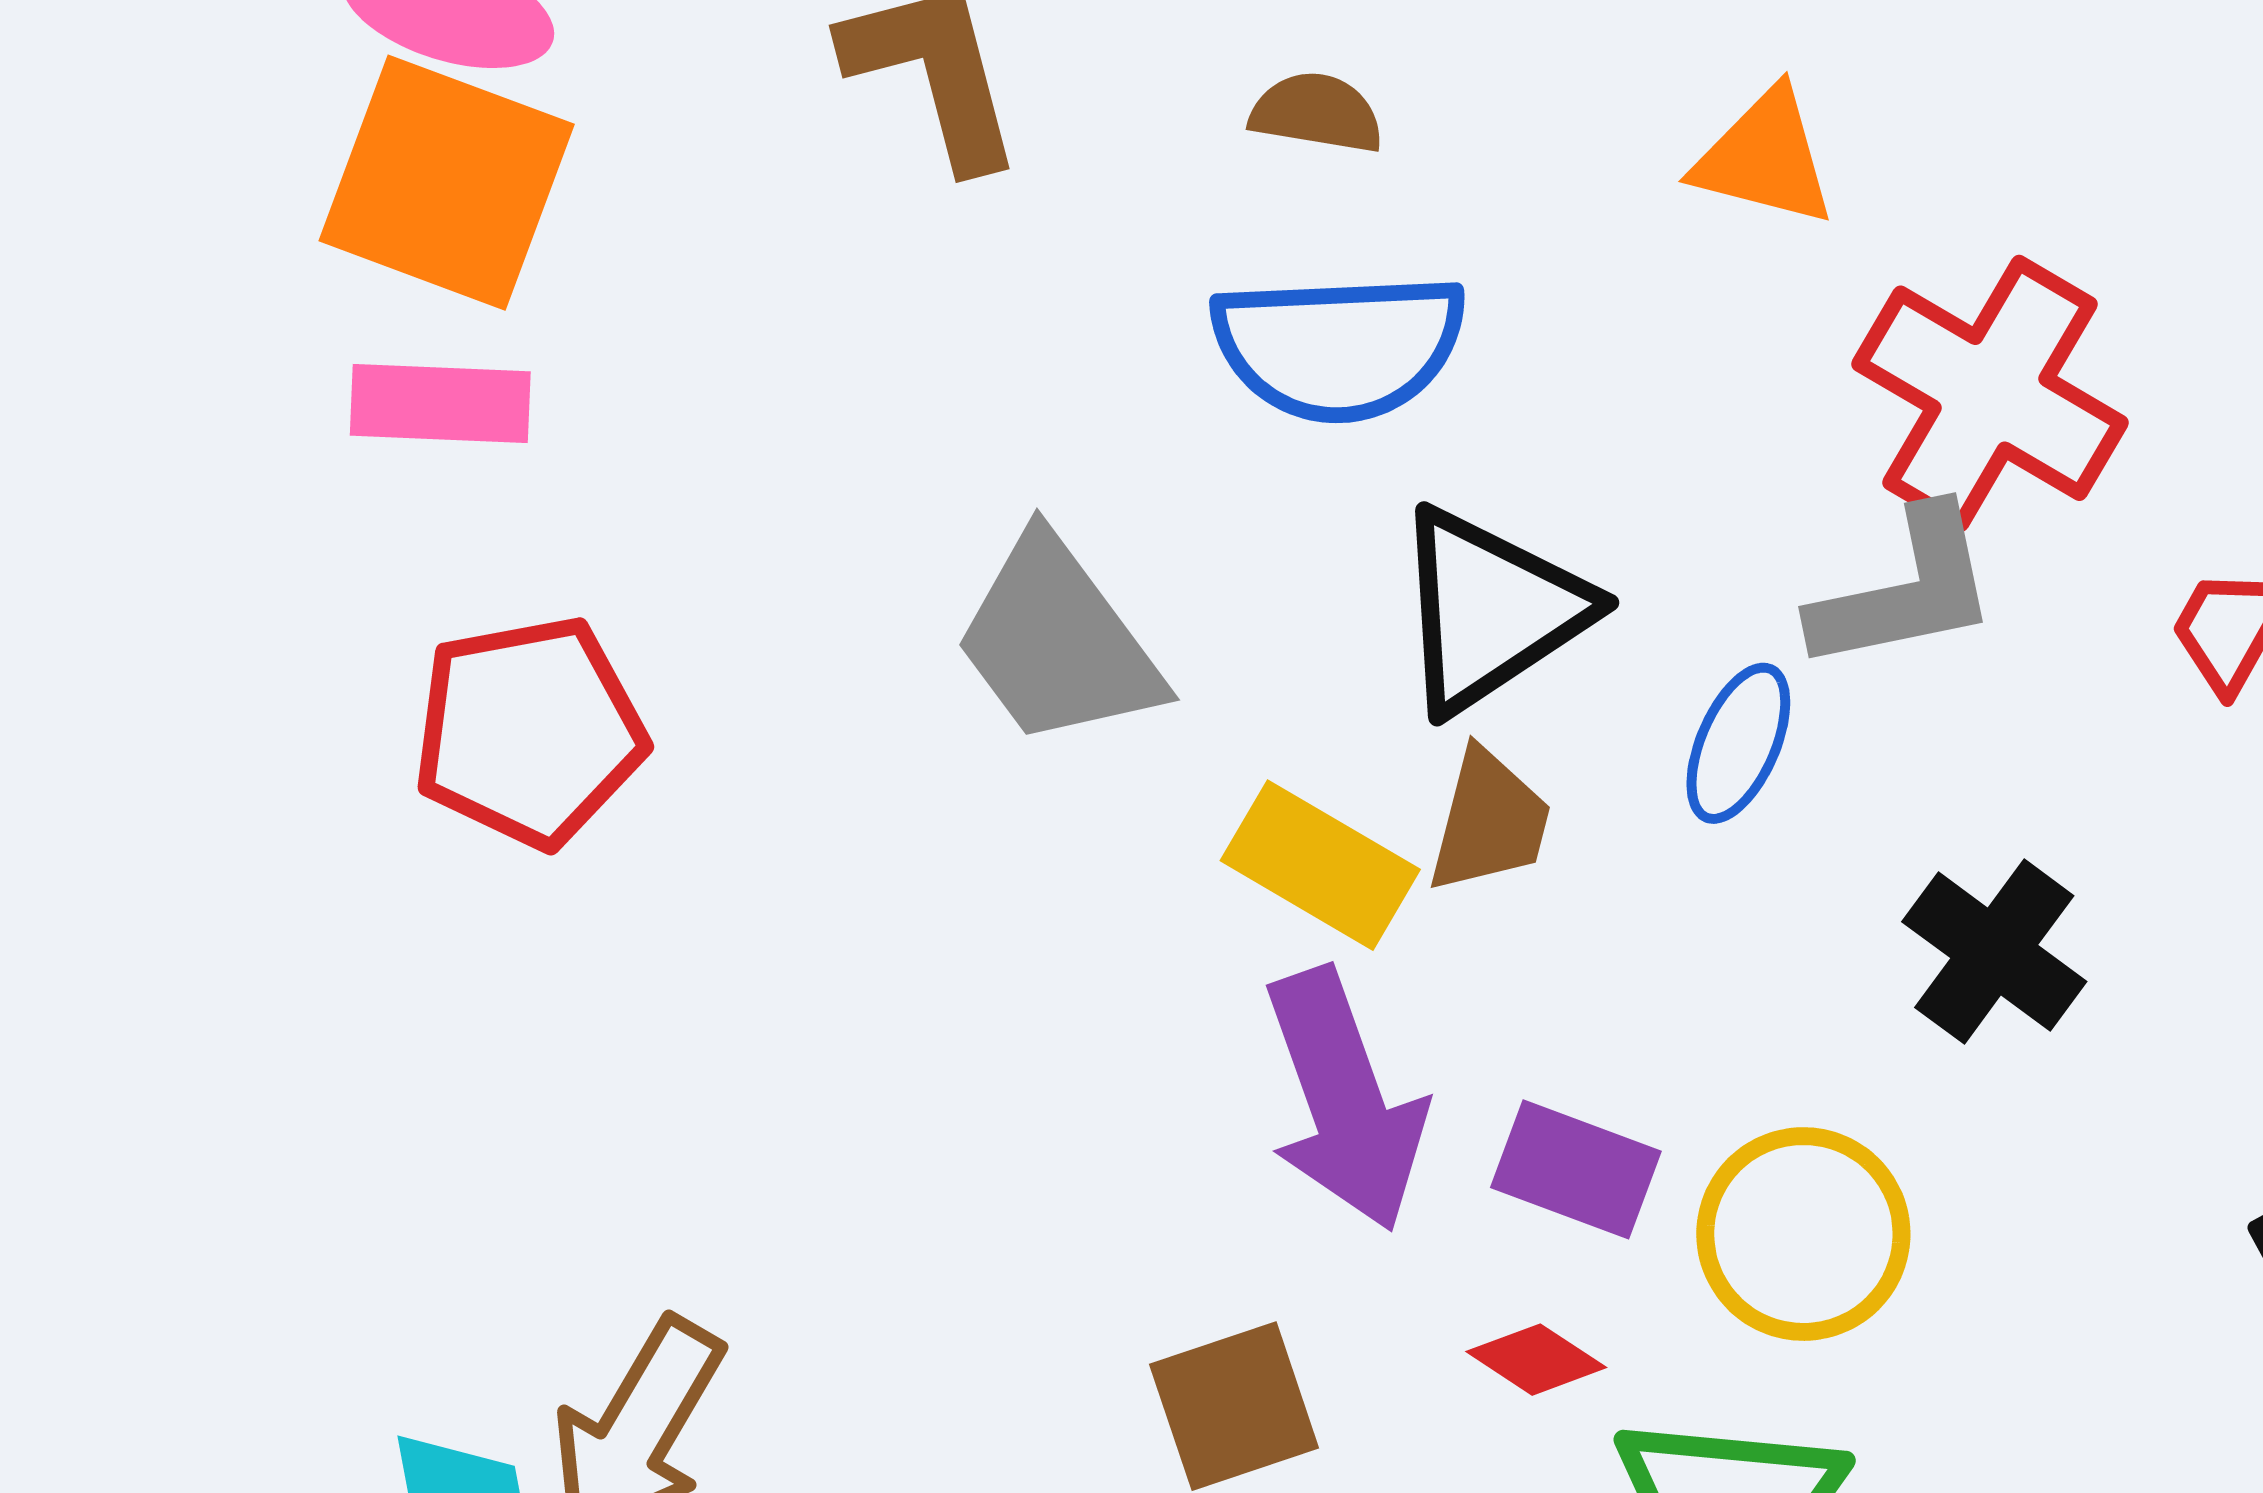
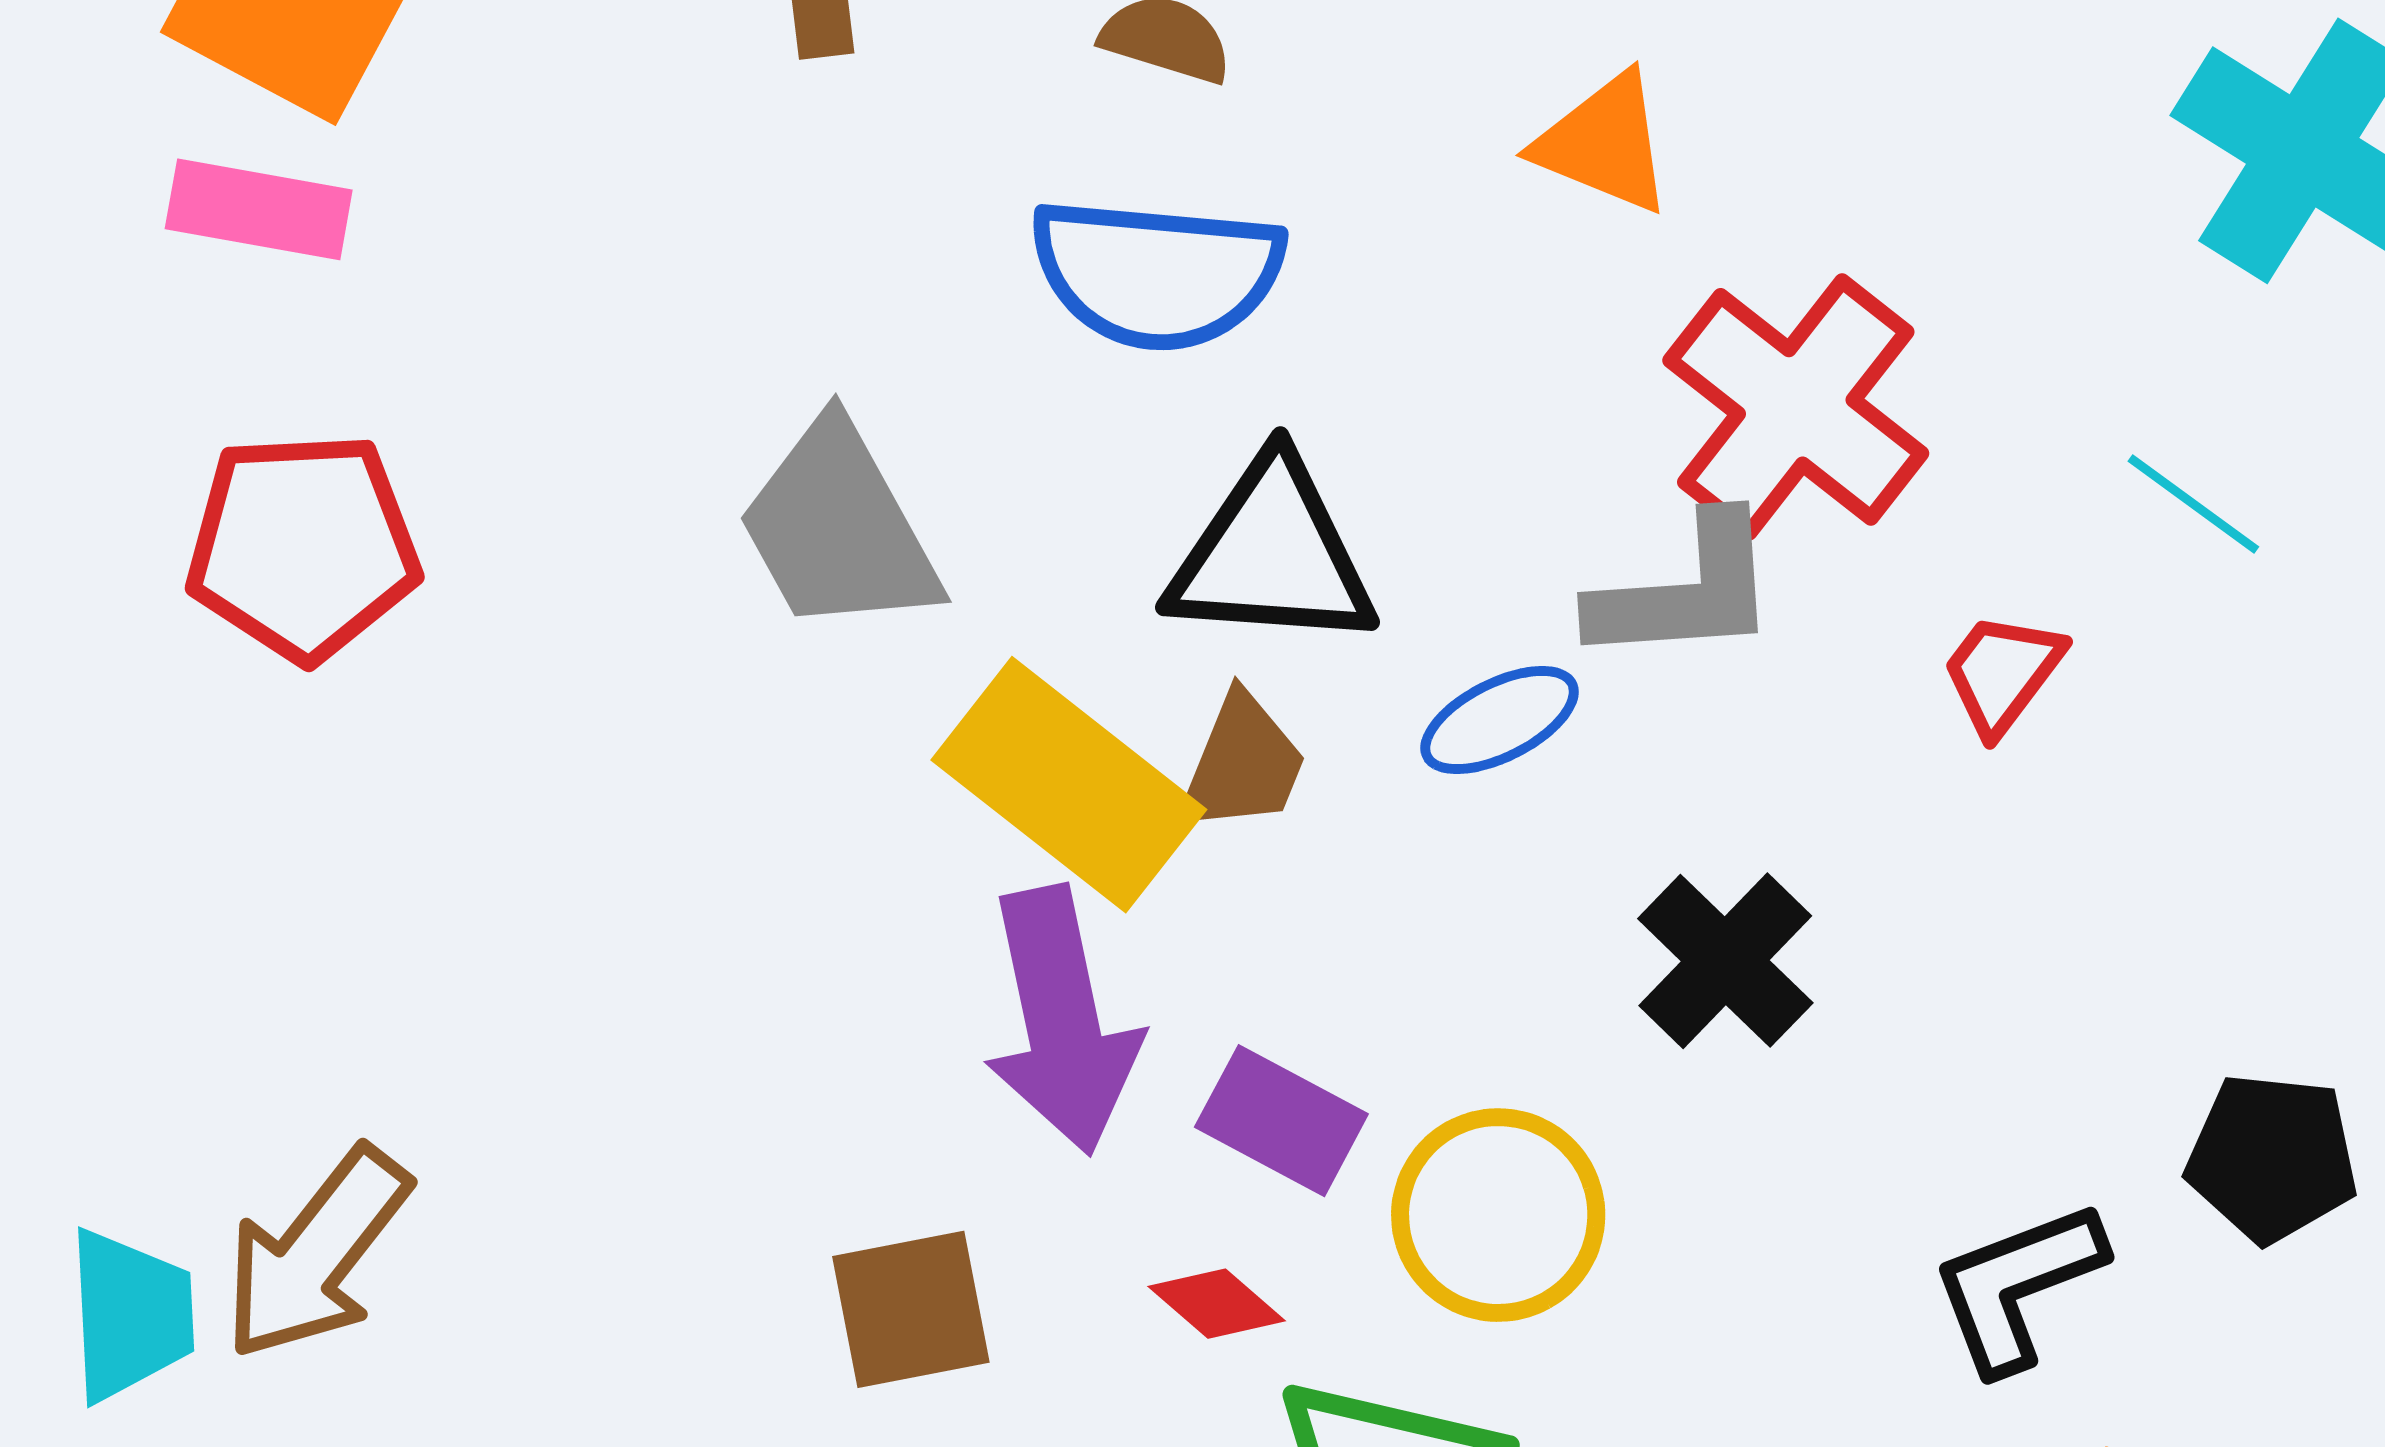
black triangle: (1491, 610) -> (1272, 555), turned 30
blue ellipse: (1738, 743) -> (1500, 720), turned 32
yellow rectangle: (1320, 865) -> (1069, 785), size x1.4

